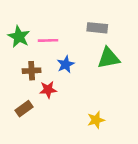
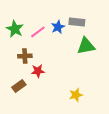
pink line: (48, 40) -> (38, 32), turned -35
blue star: (66, 64) -> (58, 27), moved

